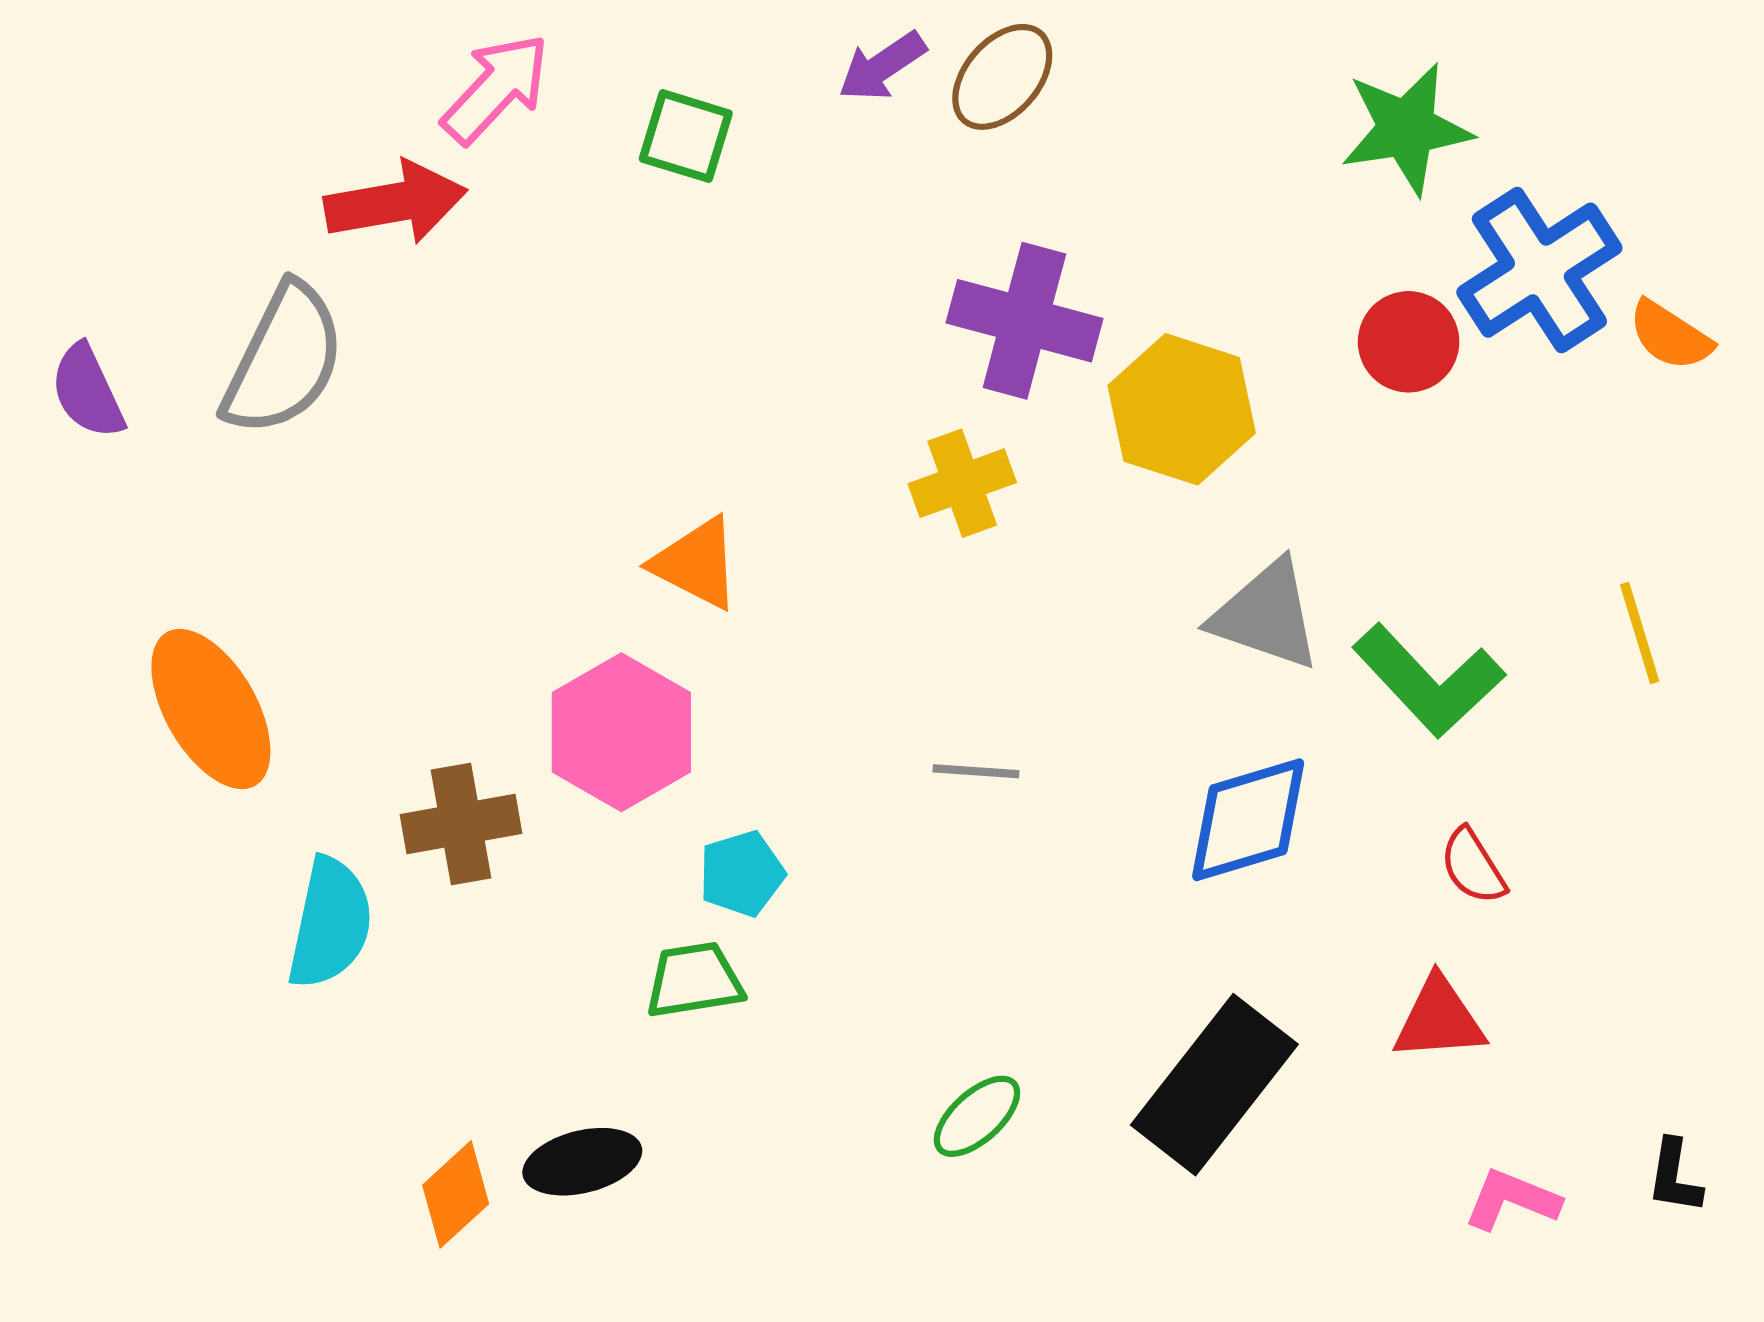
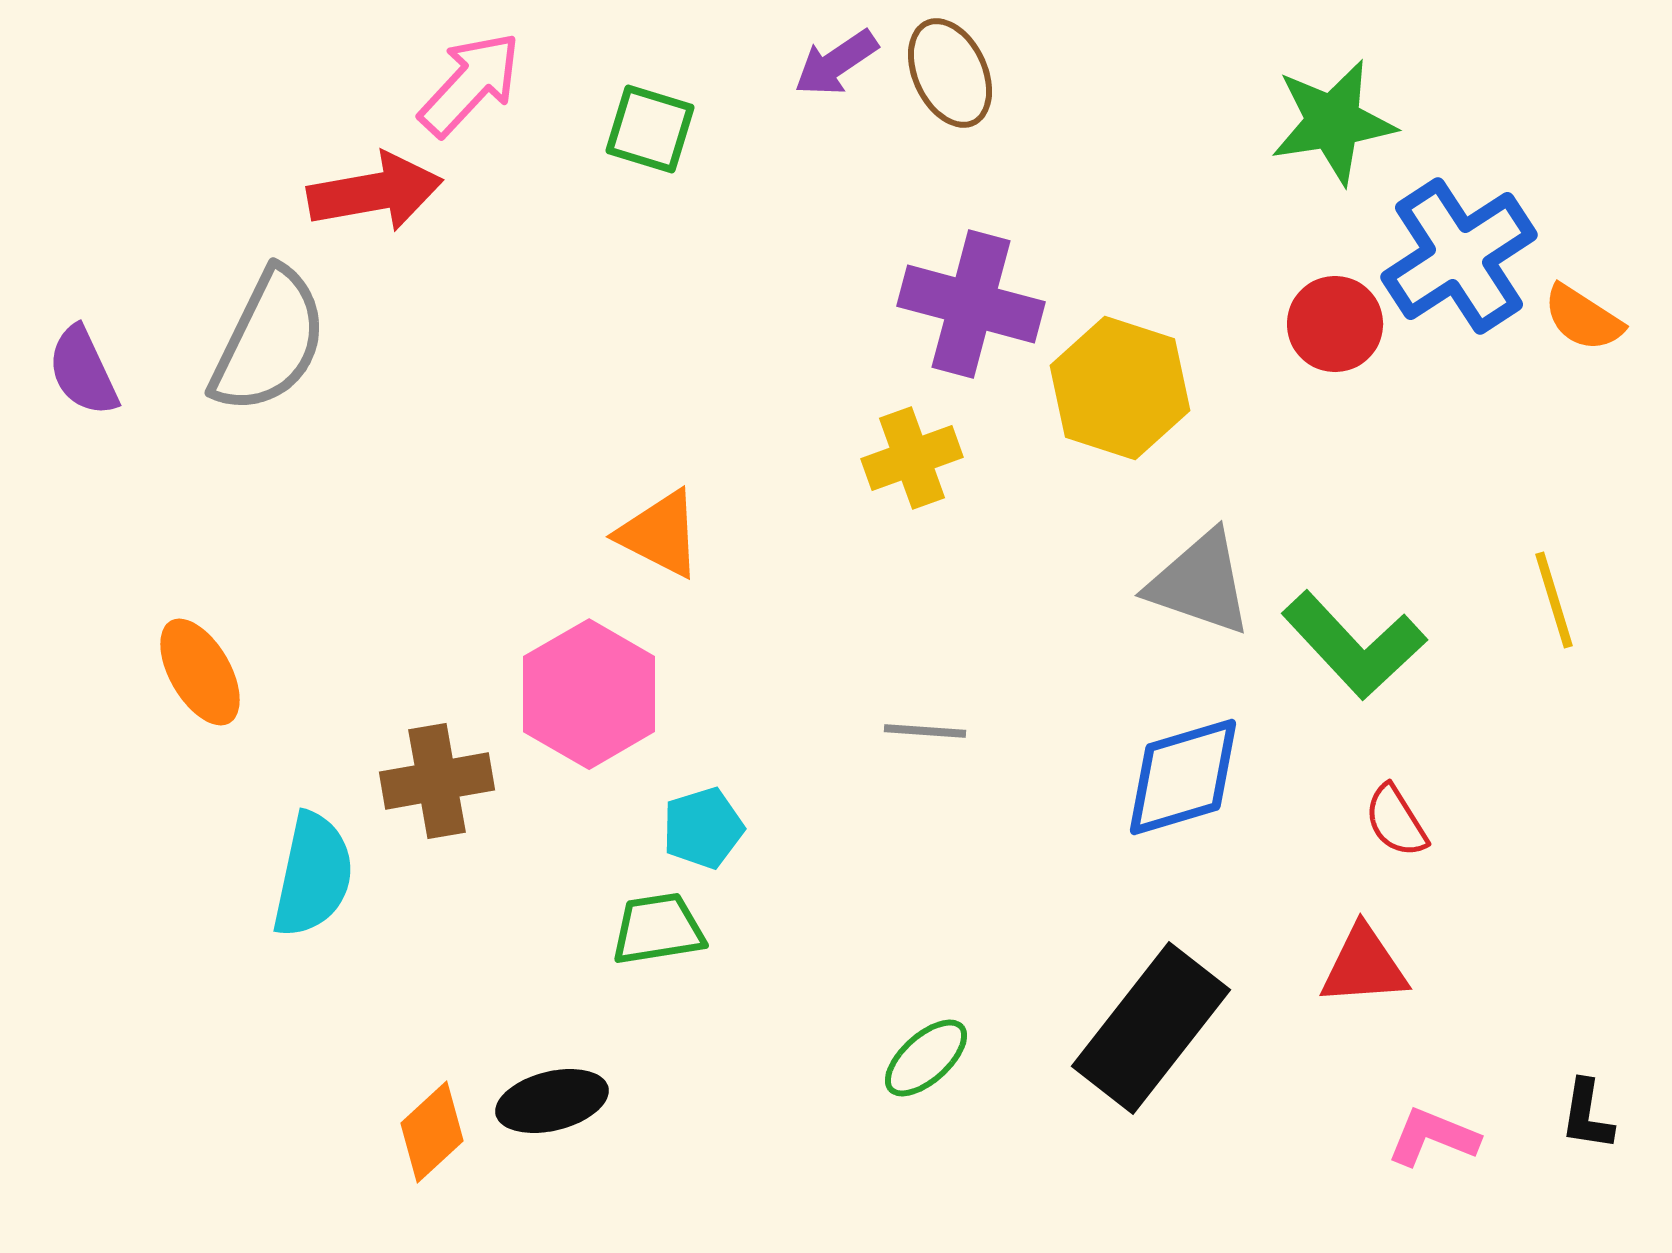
brown ellipse: (1002, 77) -> (950, 73), turned -66
orange ellipse: (211, 709) -> (200, 672), size x0.7

